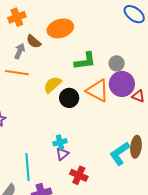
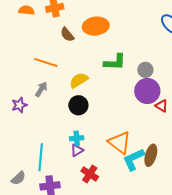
gray arrow: (20, 51) -> (41, 89), moved
orange triangle: (97, 91) -> (119, 143), moved
black circle: (69, 98) -> (78, 105), moved

